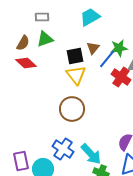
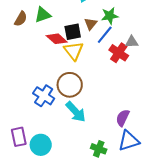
green star: (119, 48) -> (110, 16), moved
red diamond: (26, 63) -> (57, 39), moved
blue cross: (63, 149) -> (44, 96), moved
cyan arrow: (91, 154) -> (76, 112), moved

